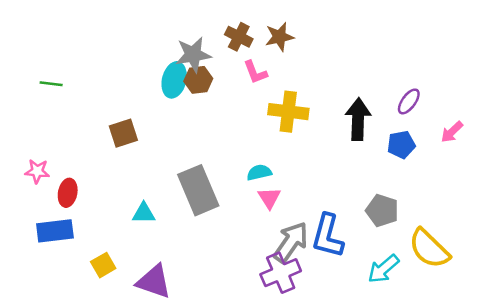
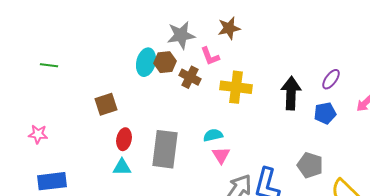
brown cross: (239, 37) -> (190, 77), moved
gray star: (193, 55) -> (181, 35), moved
gray rectangle: (198, 190) -> (165, 149), turned 30
red ellipse: (68, 193) -> (124, 139), moved

